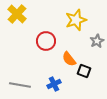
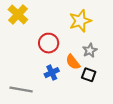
gray star: (97, 41) -> (90, 50), moved
blue cross: (54, 84) -> (52, 73), moved

